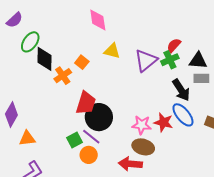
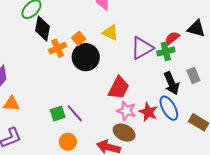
black triangle: (198, 61) -> (196, 29), moved
gray rectangle: (201, 78) -> (193, 75), turned 56
red trapezoid: (86, 103) -> (119, 88), moved
black circle: (99, 117) -> (86, 57), moved
orange circle: (89, 155) -> (68, 142), moved

